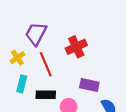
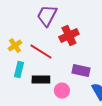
purple trapezoid: (36, 34) -> (47, 16), moved
red line: (46, 64) -> (41, 52), turned -35

